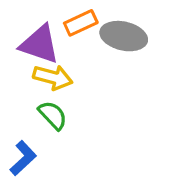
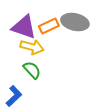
orange rectangle: (81, 23) -> (49, 26), moved

